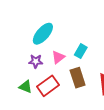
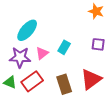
purple star: (36, 61) -> (20, 57), size x1.5
brown rectangle: (78, 78) -> (64, 84), moved

